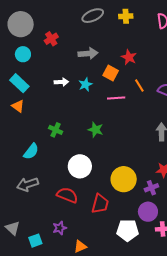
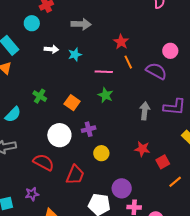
cyan circle: (23, 54) -> (32, 23), moved
red star: (129, 57) -> (121, 42), moved
orange square: (111, 73) -> (72, 103), moved
green star: (96, 130) -> (105, 95), moved
yellow circle: (124, 179) -> (101, 153), size x0.6
purple cross: (151, 188) -> (89, 129), moved

